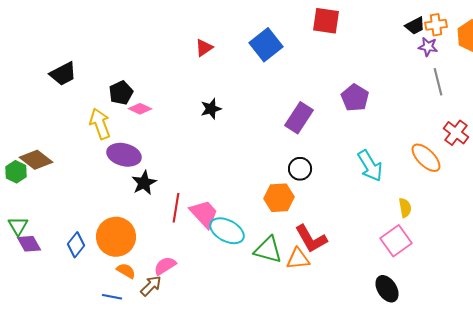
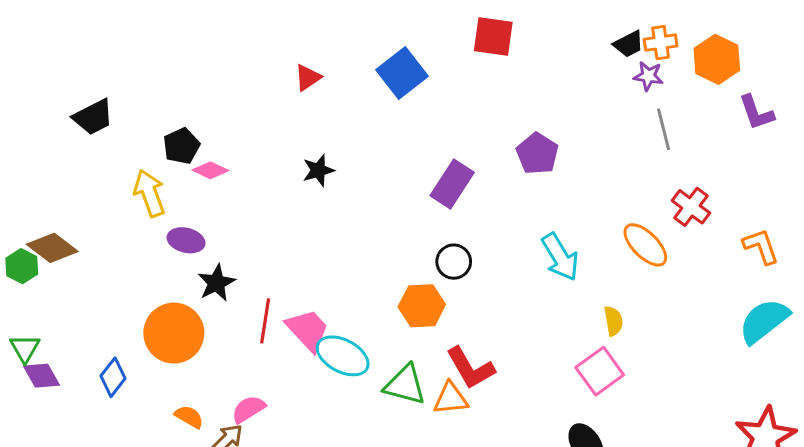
purple ellipse: (124, 155) -> (186, 240), size x0.7
orange circle: (116, 237) -> (174, 333), moved

